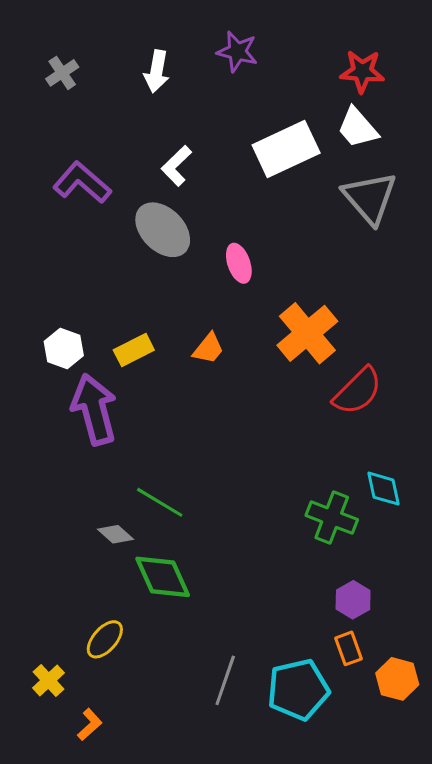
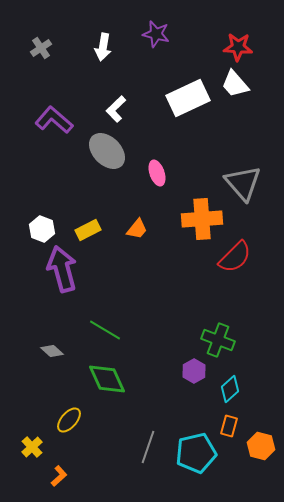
gray triangle: (370, 198) -> (243, 183), moved
orange cross: (307, 333) -> (202, 219), turned 36
cyan diamond: (383, 489) -> (230, 389), moved, turned 60
gray diamond: (116, 534) -> (52, 351), moved
purple hexagon: (353, 600) -> (194, 371), moved
orange rectangle: (348, 648) -> (229, 426), turned 35

